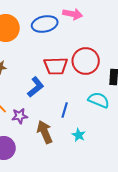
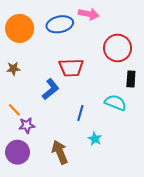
red circle: (86, 61) -> (118, 48), moved
purple star: (20, 116) -> (27, 125), moved
brown arrow: (45, 132) -> (60, 152), moved

